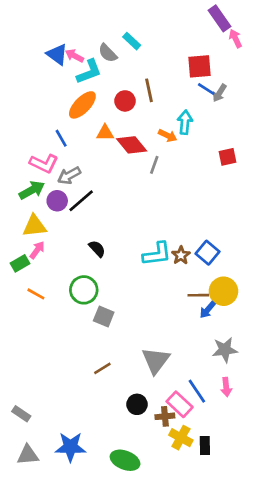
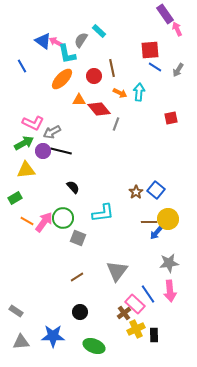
gray semicircle: (108, 53) -> (81, 40), turned 77
cyan L-shape: (89, 72) -> (67, 54), turned 100
gray arrow: (219, 93) -> (178, 70), moved
orange arrow: (168, 136) -> (120, 93), moved
blue line: (61, 138) -> (22, 66), moved
black line: (81, 201) -> (61, 151), turned 55
pink arrow: (37, 250) -> (44, 222), moved, size x1.5
cyan L-shape: (157, 254) -> (103, 213), moved
pink arrow: (226, 387) -> (170, 291), size x1.5
black circle: (137, 404) -> (80, 312), moved
brown cross: (165, 416) -> (124, 313), turned -32
yellow cross: (181, 438) -> (136, 329), turned 36

